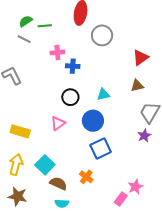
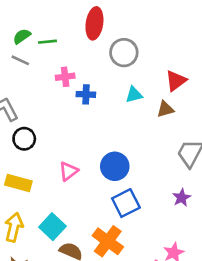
brown triangle: (137, 86) -> (165, 109), moved
cyan triangle: (103, 94) -> (134, 95), moved
black circle: (70, 97) -> (24, 139), moved
purple star: (144, 136) -> (182, 198), moved
orange cross: (86, 177) -> (108, 241), size x1.6

